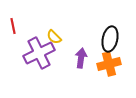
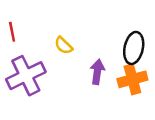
purple cross: (39, 53) -> (26, 76), moved

